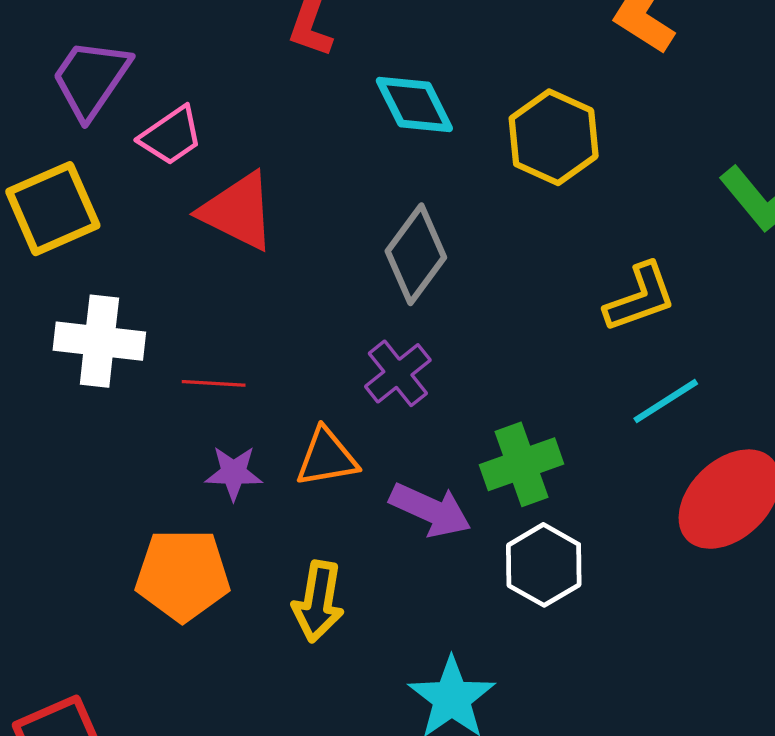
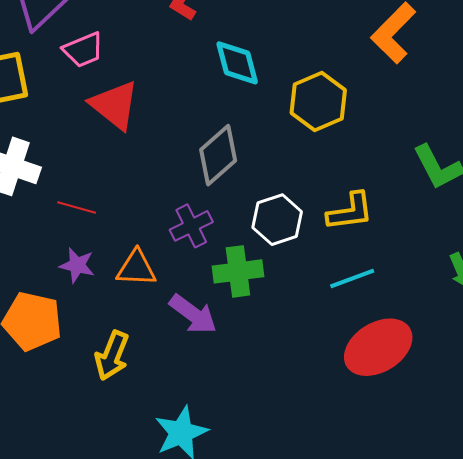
green cross: (522, 464) -> (238, 271), moved
white hexagon: (544, 565) -> (277, 220), moved

